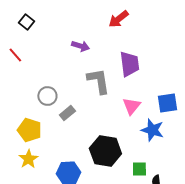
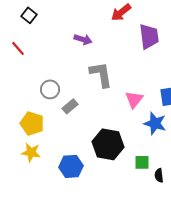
purple trapezoid: (129, 64) -> (149, 36), moved
yellow star: (28, 159) -> (31, 152), turned -30

